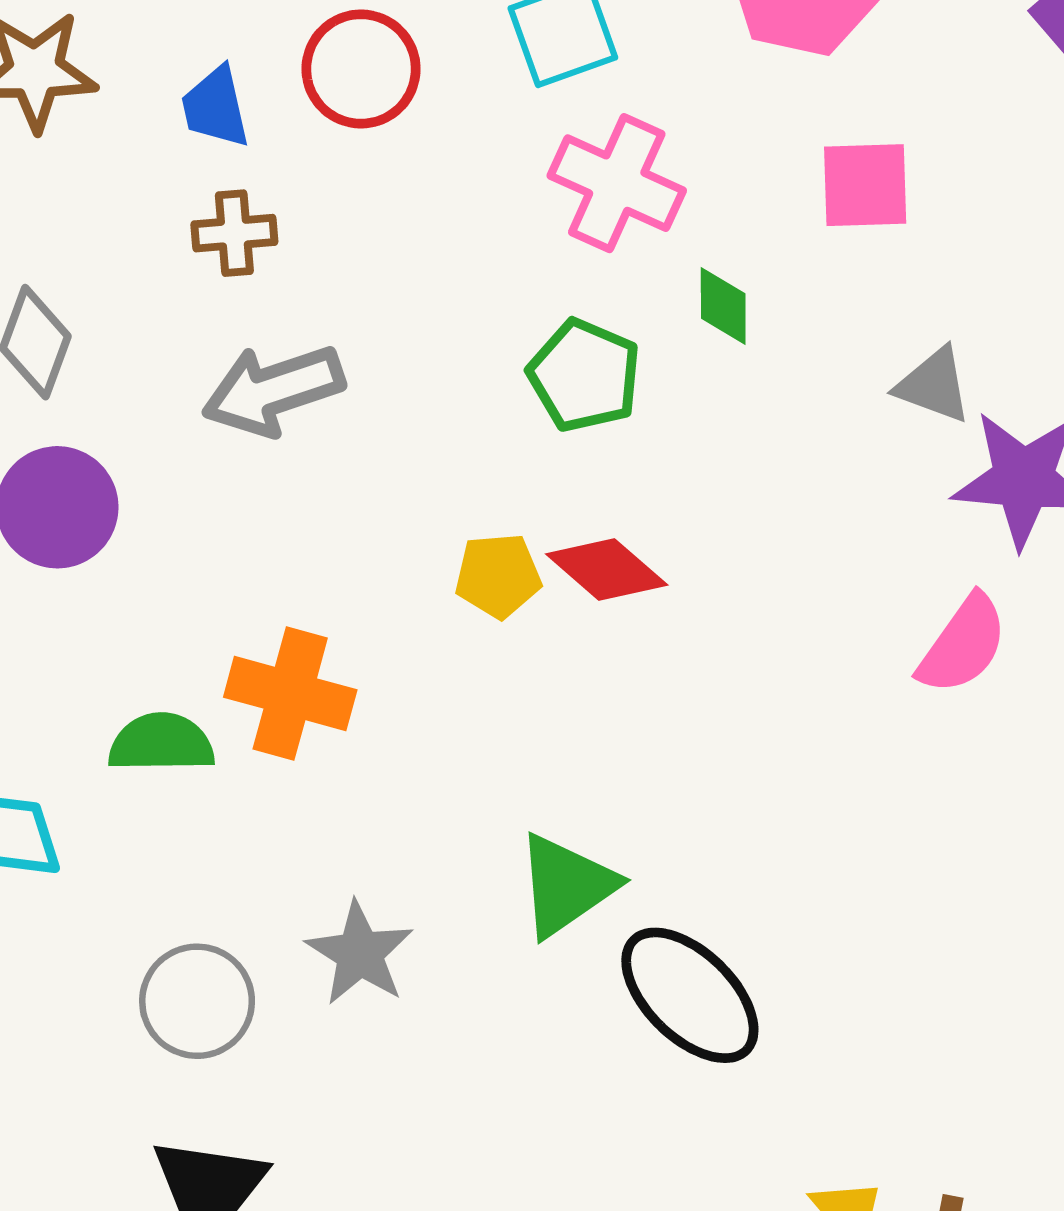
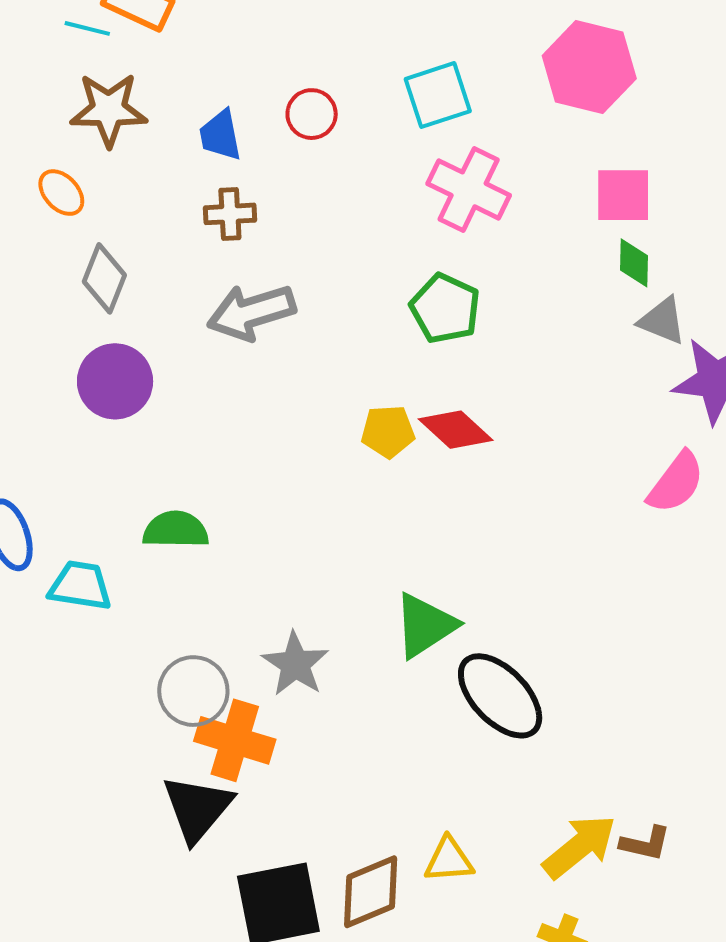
red circle: (361, 69) -> (312, 114), size x0.7
green diamond: (723, 306) -> (634, 263), moved
orange cross: (290, 694) -> (235, 740), moved

